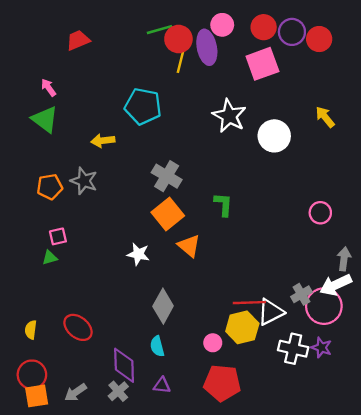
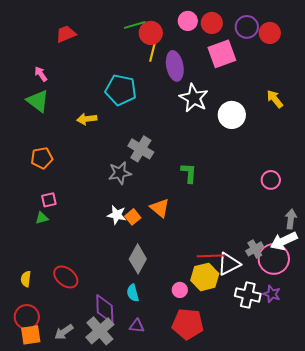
red circle: (264, 27) -> (212, 23), moved
purple ellipse: (207, 47) -> (175, 66), moved
gray star: (84, 181) -> (120, 173), moved, turned -30
orange square: (168, 214) -> (133, 217), moved, size x0.6
gray cross: (118, 391) -> (100, 331), size x1.6

